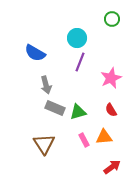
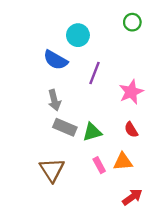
cyan circle: (77, 38) -> (78, 35), moved
blue semicircle: (35, 53) -> (56, 60), moved

